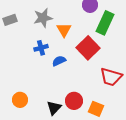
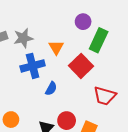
gray star: (43, 18) -> (23, 38), moved
blue cross: (41, 48) -> (33, 66), size x1.6
blue semicircle: (59, 61) -> (51, 89), moved, turned 144

